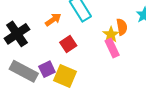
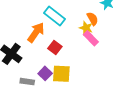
orange arrow: (53, 20) -> (36, 32), size x1.5
gray rectangle: (24, 71) -> (27, 82), size x0.6

